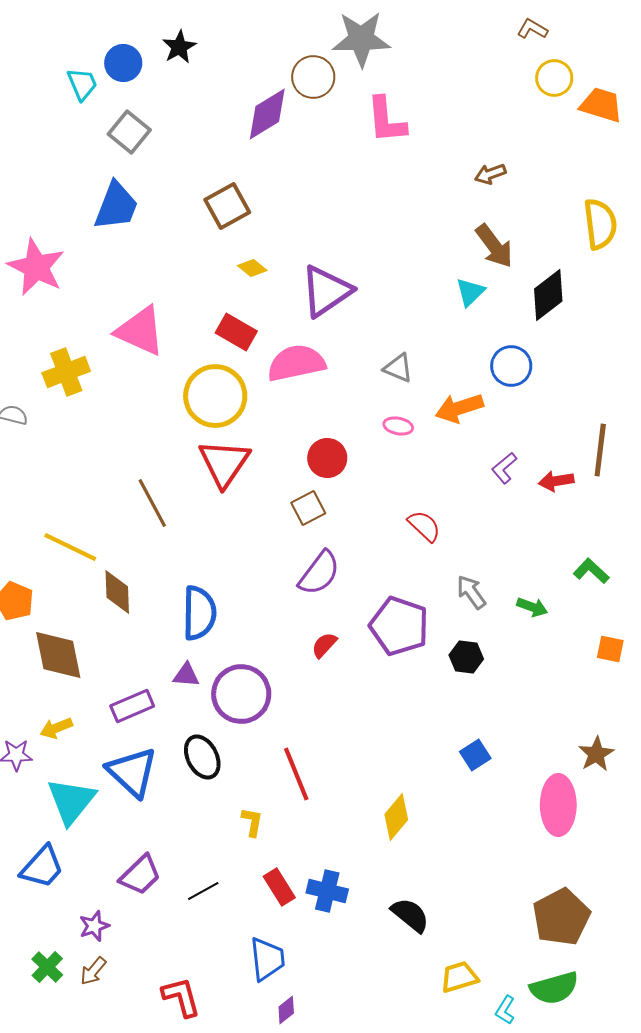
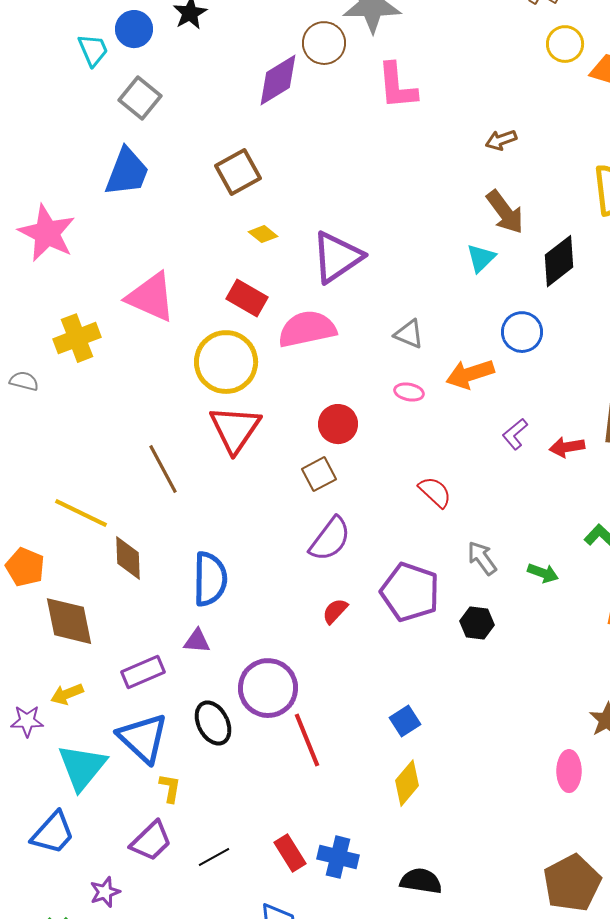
purple circle: (241, 694) -> (268, 688), moved
blue square: (475, 755) -> (405, 721), moved
pink ellipse: (558, 805) -> (569, 771), size x0.7
yellow L-shape: (252, 822) -> (170, 788), moved
black semicircle: (410, 915) -> (421, 881), turned -30

